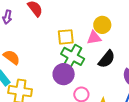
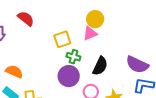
green cross: (73, 56) -> (73, 57), size x0.6
black semicircle: (107, 59) -> (100, 66), moved

